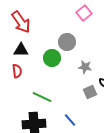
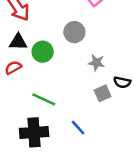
green circle: (52, 58) -> (43, 52), moved
red semicircle: (17, 71) -> (13, 68), turned -112

